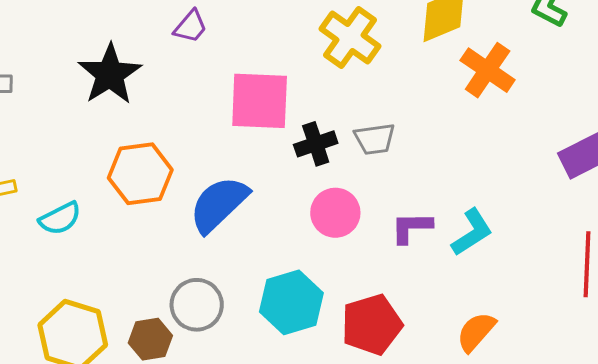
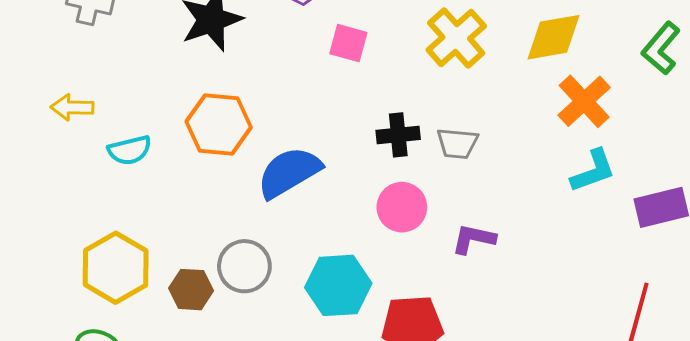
pink square: (260, 101) -> (348, 43), moved, size x0.6
cyan L-shape: (472, 232) -> (593, 171), moved

